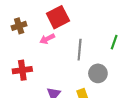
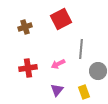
pink arrow: (47, 39) -> (58, 64), moved

